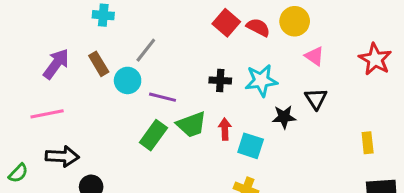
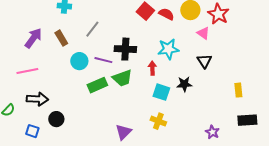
red star: (375, 59) -> (218, 14), moved
cyan circle: (128, 80) -> (79, 61), moved
black cross: (220, 80) -> (125, 49), moved, size x1.5
black star: (284, 117) -> (184, 84), moved
red arrow: (225, 129) -> (152, 68), moved
green rectangle: (153, 135) -> (97, 85), turned 30

